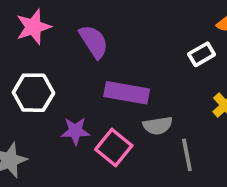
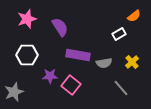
gray semicircle: (158, 126) -> (104, 63), moved
gray line: (187, 155) -> (121, 88), moved, turned -30

